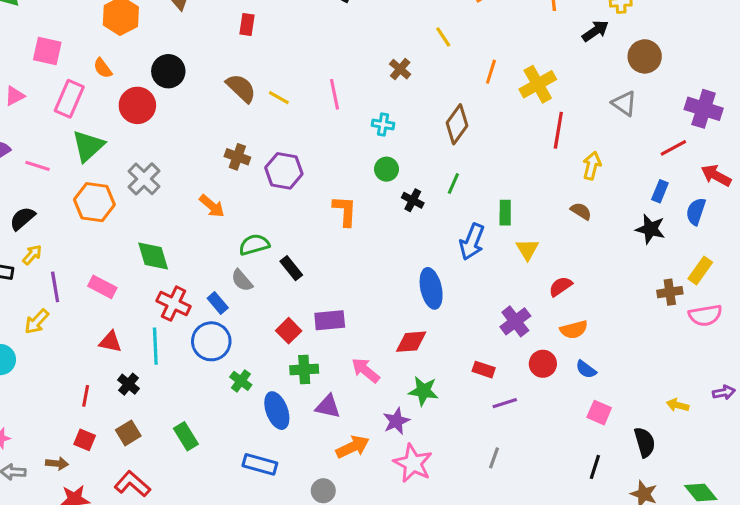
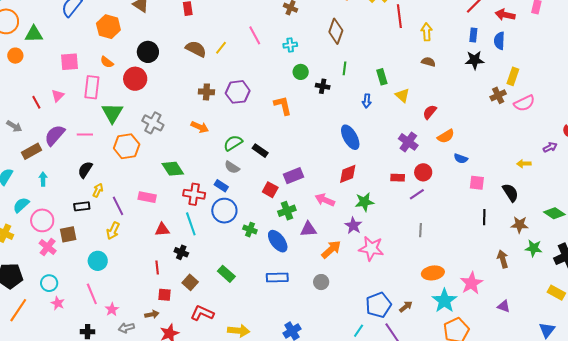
yellow line: (279, 98) -> (221, 48), turned -64
blue arrow: (472, 242) -> (367, 101), size x0.6
red circle: (543, 364) -> (423, 172), moved

